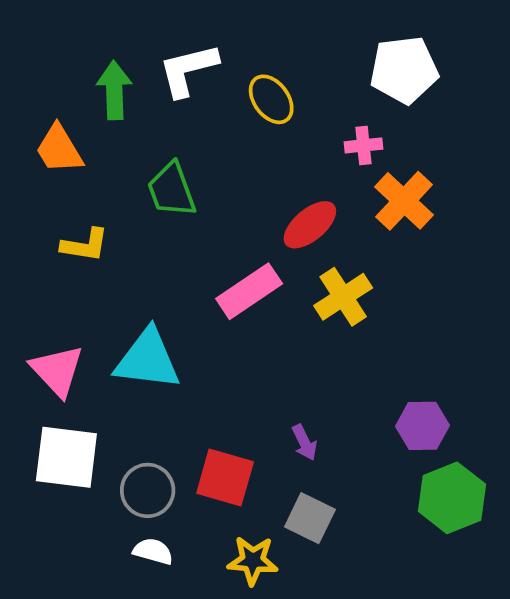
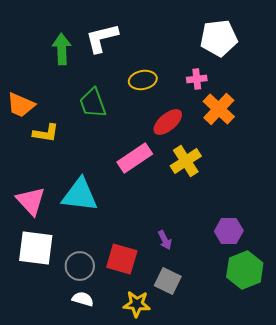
yellow ellipse: (271, 99) -> (143, 80), moved, turned -64
orange trapezoid: (59, 149) -> (21, 105), moved, turned -36

